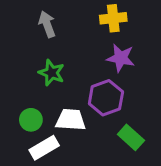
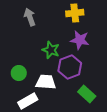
green star: (51, 73) -> (51, 50), moved
green circle: (31, 120) -> (19, 73), moved

